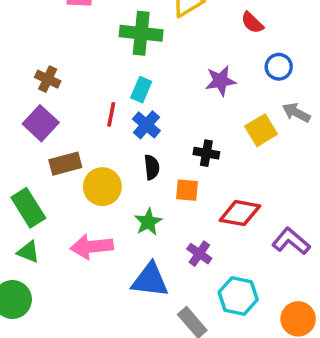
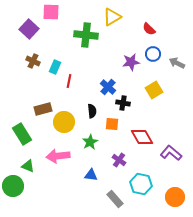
blue circle: (279, 67) -> (153, 54), moved
cyan rectangle: (141, 90) -> (55, 67), moved
gray arrow: (296, 113) -> (177, 63), moved
purple square: (41, 123) -> (29, 29), moved
blue cross: (146, 125) -> (108, 87), moved
red diamond: (240, 213) -> (142, 137), turned 50
green triangle: (28, 252) -> (28, 166), moved
blue triangle: (150, 280) -> (91, 175), size x0.6

